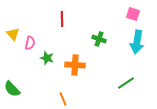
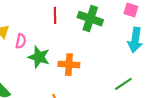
green cross: (99, 39) -> (90, 19), moved, size x1.6
green star: (47, 58) -> (39, 57), size x1.5

